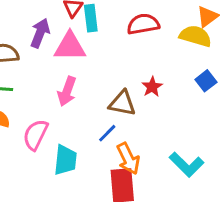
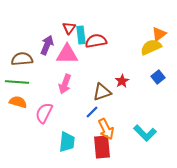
red semicircle: (143, 24) -> (96, 41), moved
yellow semicircle: (195, 36) -> (151, 47), turned -40
brown triangle: (122, 103) -> (102, 92), turned -30
cyan trapezoid: (65, 160) -> (67, 142), moved

